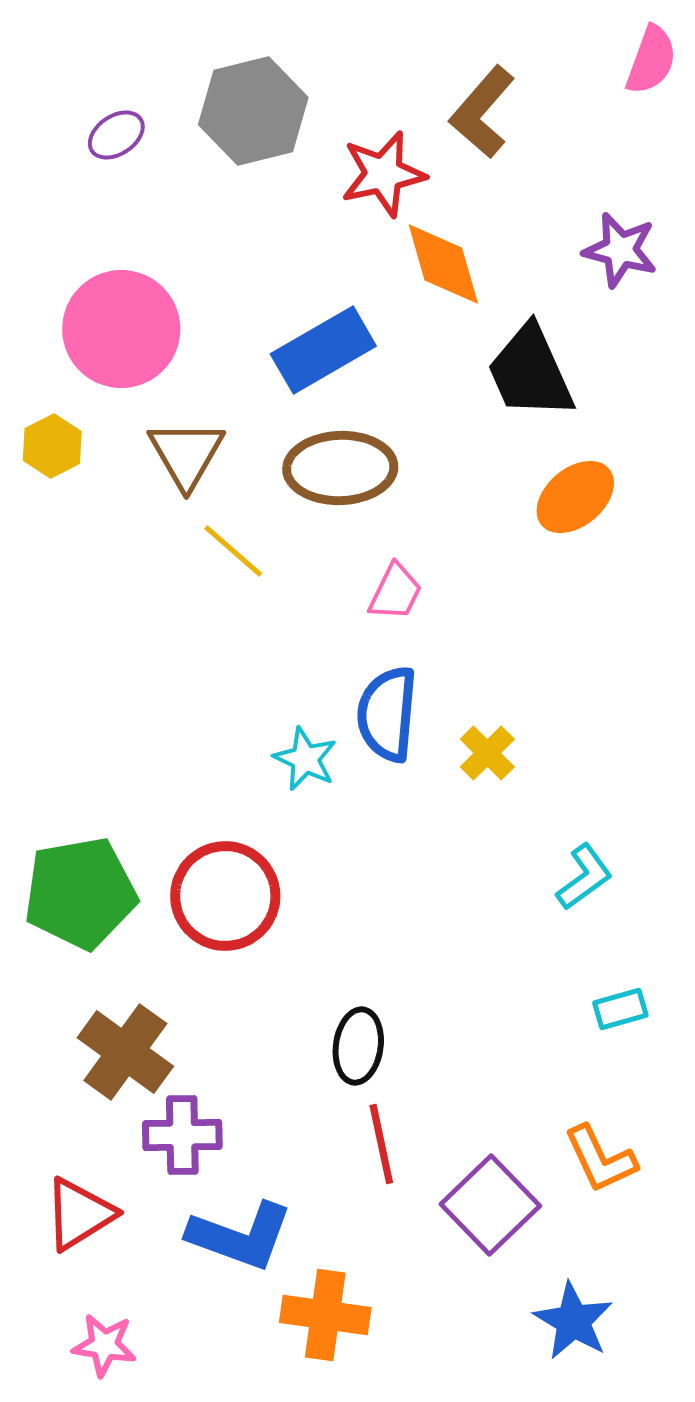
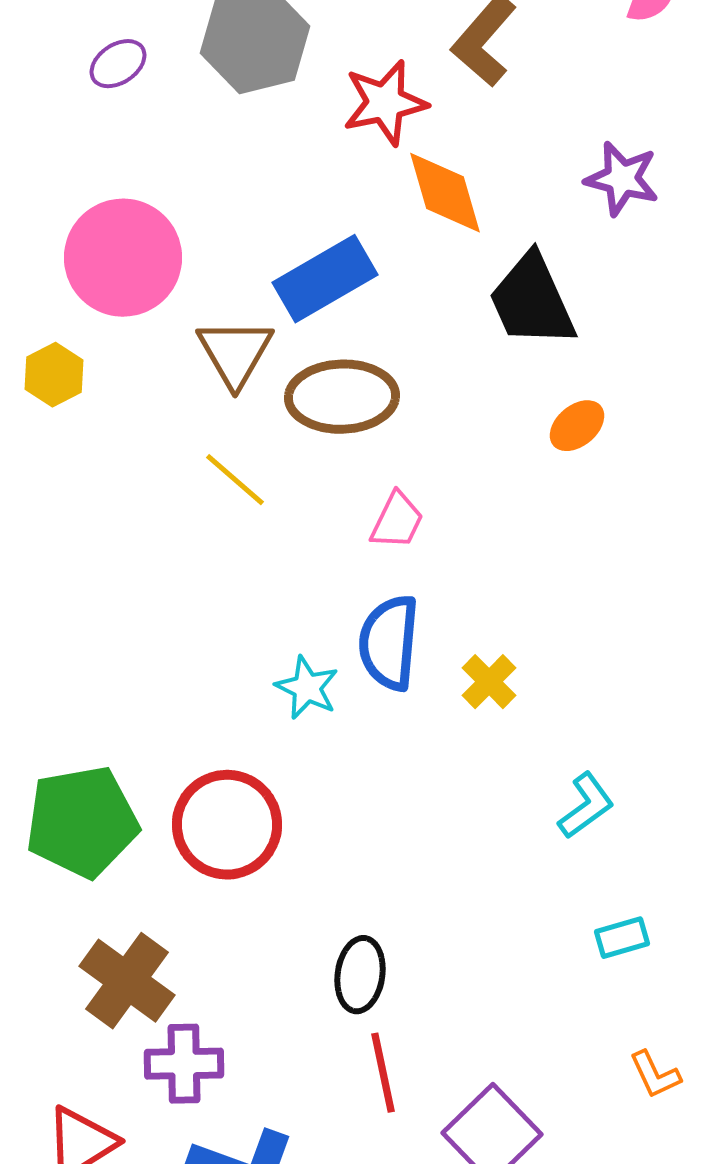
brown triangle: (186, 454) -> (235, 353), moved
orange ellipse: (575, 497) -> (577, 426), size x0.7
orange L-shape: (600, 1159) -> (655, 1075), moved, size x0.7

